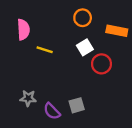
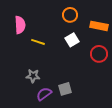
red circle: (101, 64) -> (99, 54), moved
gray star: (28, 98) -> (33, 76), moved
purple semicircle: (52, 111) -> (44, 94), turned 98

